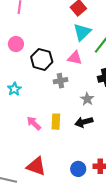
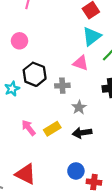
black hexagon: (42, 59) -> (35, 74), moved
gray star: (87, 99) -> (79, 107), moved
yellow rectangle: (56, 122) -> (52, 129), turned 49
blue circle: (78, 169) -> (76, 171), moved

